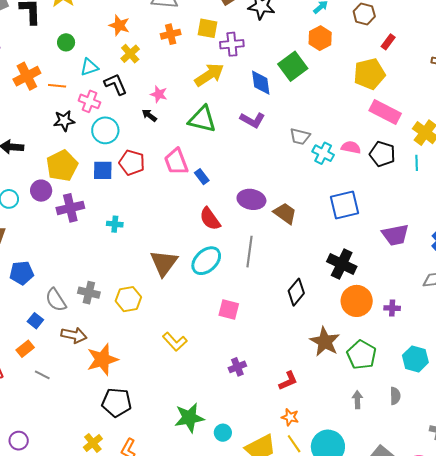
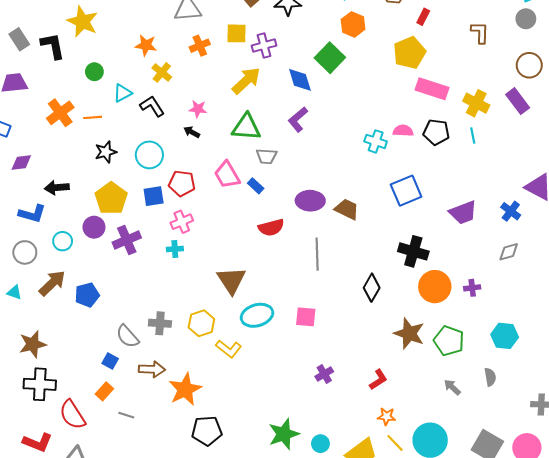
pink cross: (89, 101) -> (182, 222), moved, turned -35
purple L-shape: (252, 120) -> (298, 119), turned 120
gray trapezoid: (300, 136) -> (267, 156), moved
red semicircle: (210, 219) -> (271, 228), turned -60
cyan ellipse: (206, 261) -> (257, 315), moved, turned 36
blue pentagon: (22, 273) -> (87, 295), moved
yellow L-shape: (175, 342) -> (229, 349), moved
gray arrow: (357, 400) -> (452, 387), turned -36

